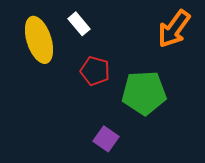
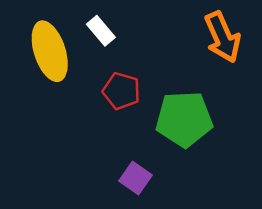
orange arrow: (174, 29) -> (223, 37), turned -60

